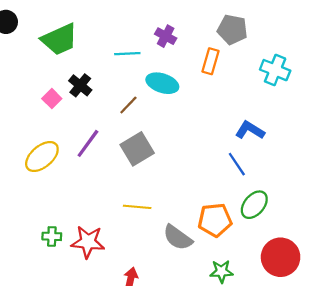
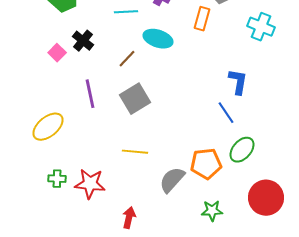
blue L-shape: (250, 130) -> (238, 82), turned 68
purple line: (88, 143) -> (90, 94), turned -48
yellow ellipse: (42, 157) -> (48, 127), moved
gray semicircle: (178, 238) -> (172, 180), turned 96

